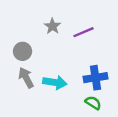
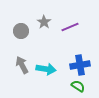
gray circle: (23, 51) -> (21, 31), moved

